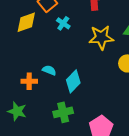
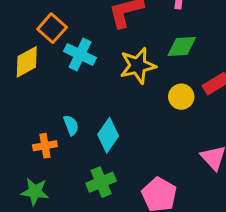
cyan cross: (63, 23) -> (80, 55), size x1.5
cyan semicircle: (49, 70) -> (71, 125), turned 56

